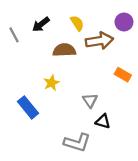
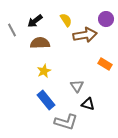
brown semicircle: (64, 50) -> (40, 43), moved
blue rectangle: (28, 107) -> (46, 100), moved

